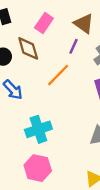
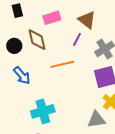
pink rectangle: (44, 23) -> (52, 18), turned 36
orange line: (58, 75) -> (62, 64), turned 30

